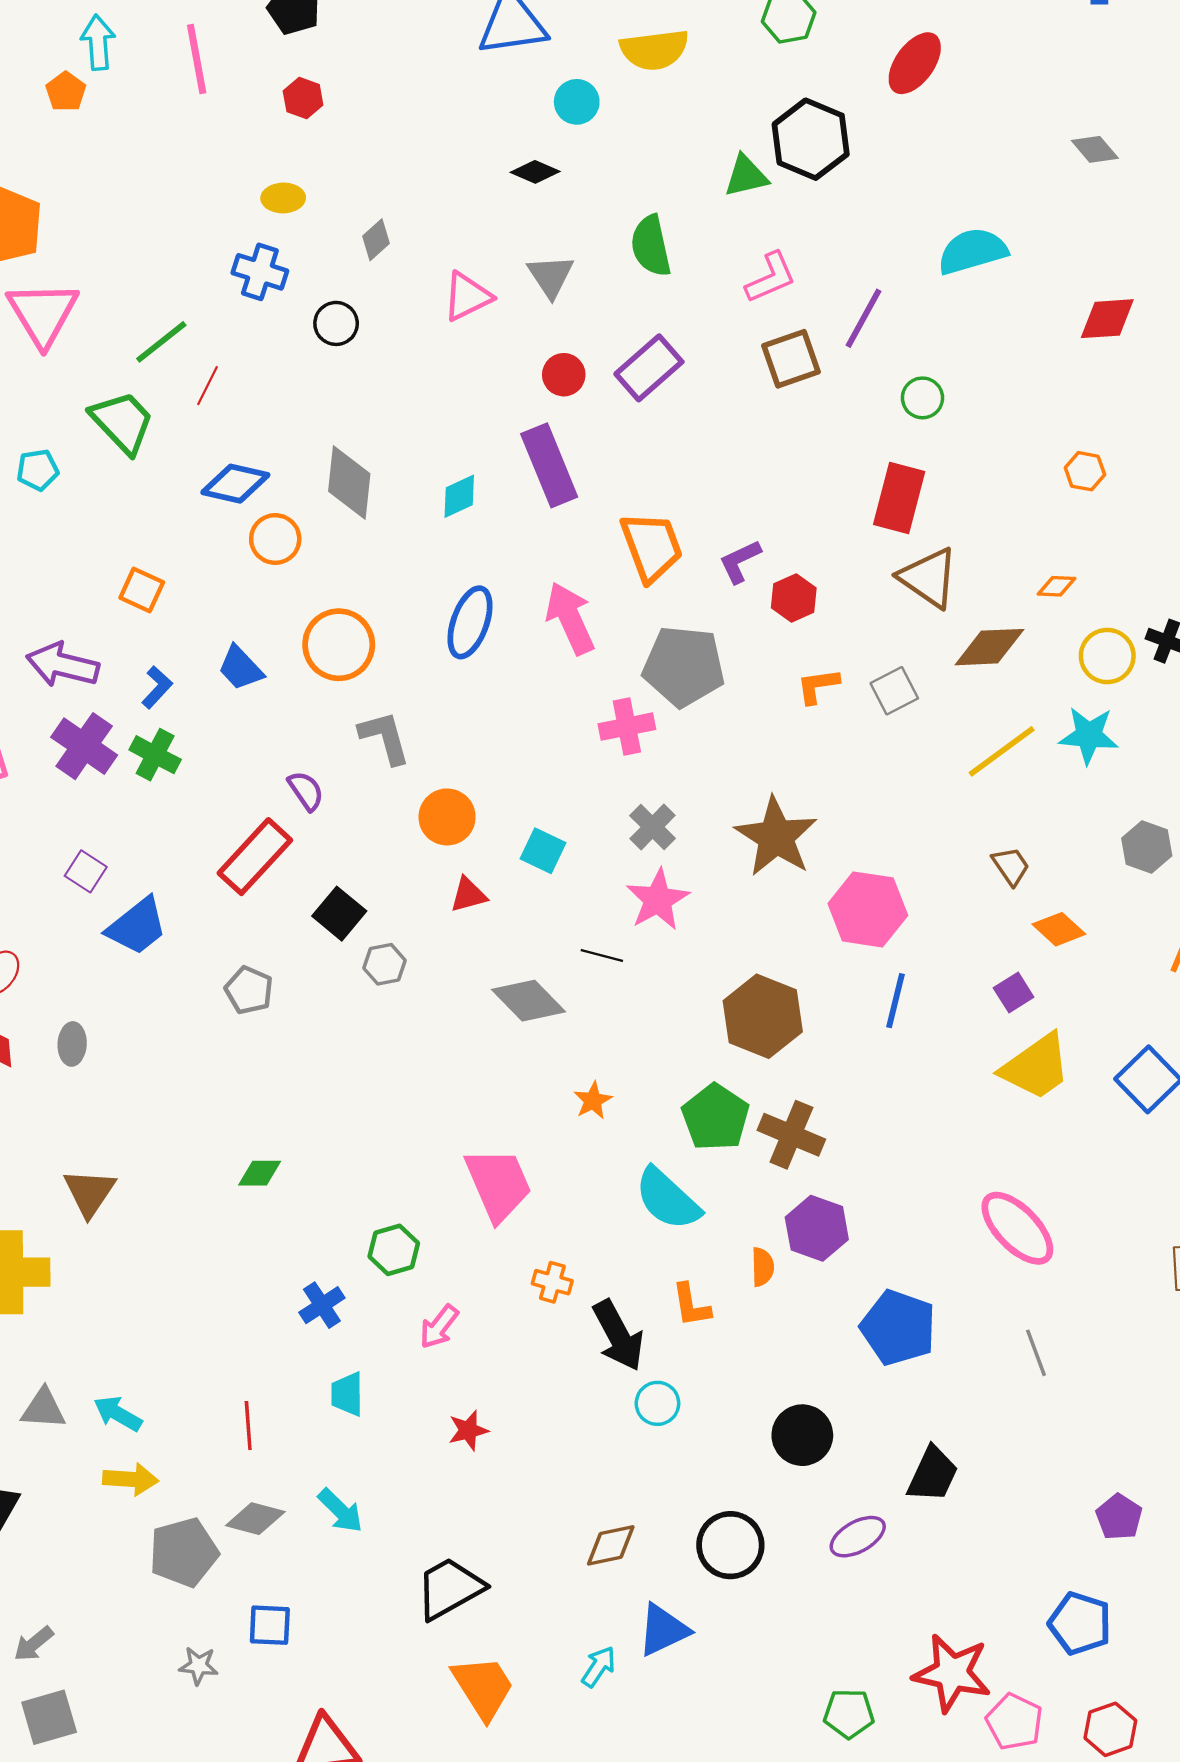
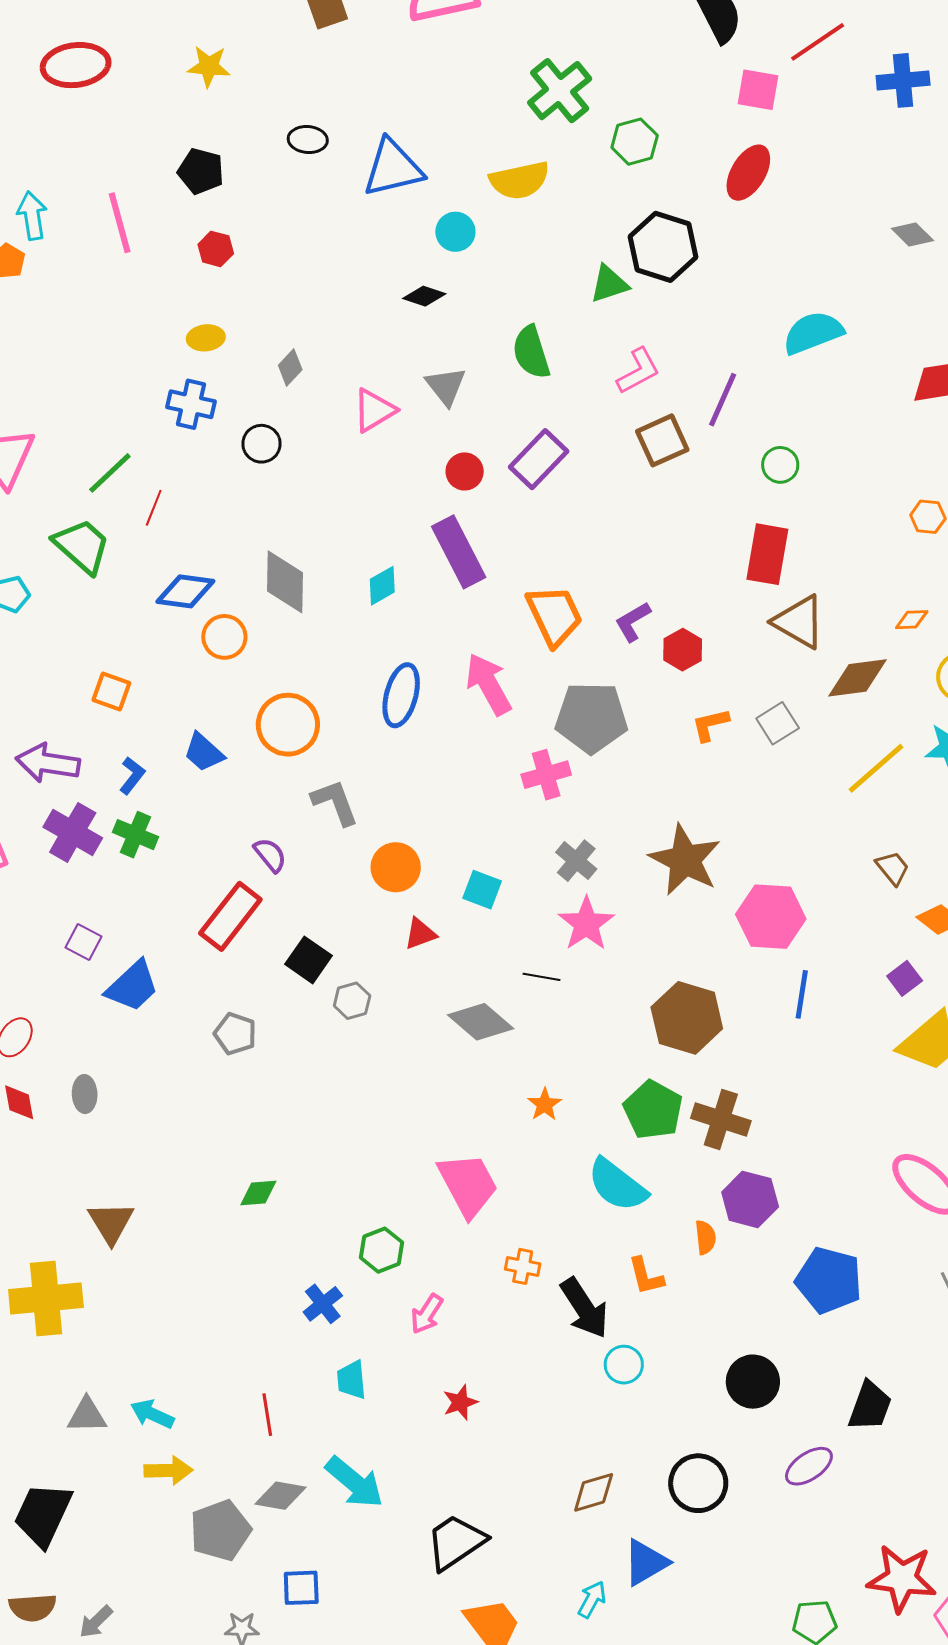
cyan arrow: (340, 1511) -> (354, 1482), size x1.4

